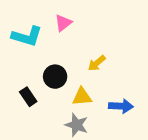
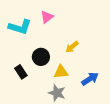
blue arrow: (121, 106) -> (90, 79), turned -36

